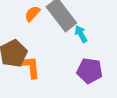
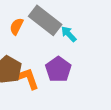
purple pentagon: (90, 71) -> (58, 69), moved, turned -30

